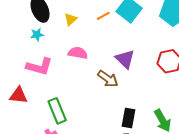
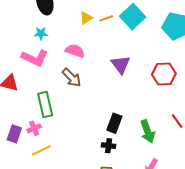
yellow triangle: (70, 19) -> (86, 18), moved
cyan star: (37, 35) -> (41, 33), moved
brown arrow: (108, 79) -> (72, 78), moved

